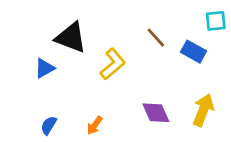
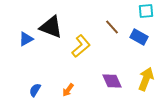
cyan square: (216, 21) -> (146, 11), moved
blue triangle: (44, 68) -> (26, 39), moved

